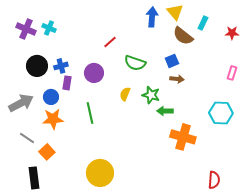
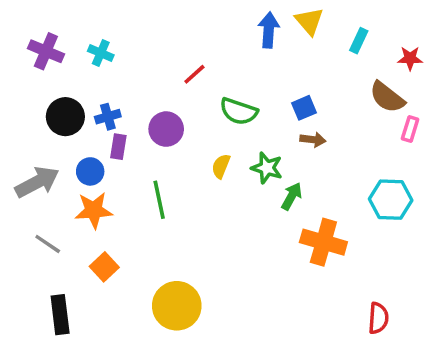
cyan cross: (49, 28) -> (101, 53), moved
brown semicircle: (183, 36) -> (387, 97), moved
green arrow: (165, 111) -> (292, 196), turned 119
orange square: (47, 152) -> (104, 267), moved

